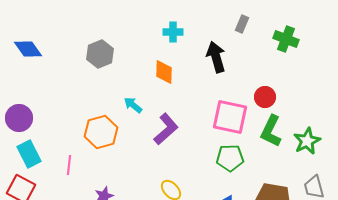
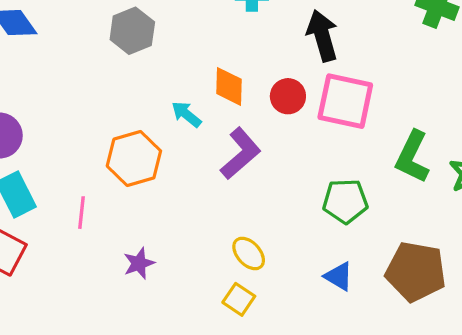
orange diamond: (164, 72) -> (229, 86), moved
red circle: (265, 97) -> (288, 96), moved
pink square: (230, 117) -> (345, 101), moved

